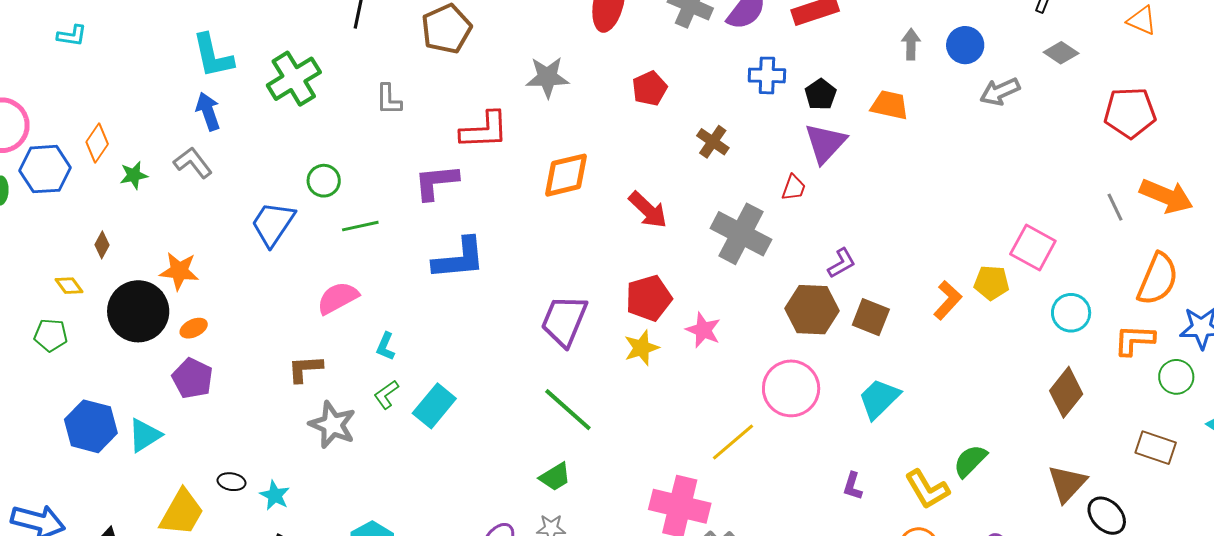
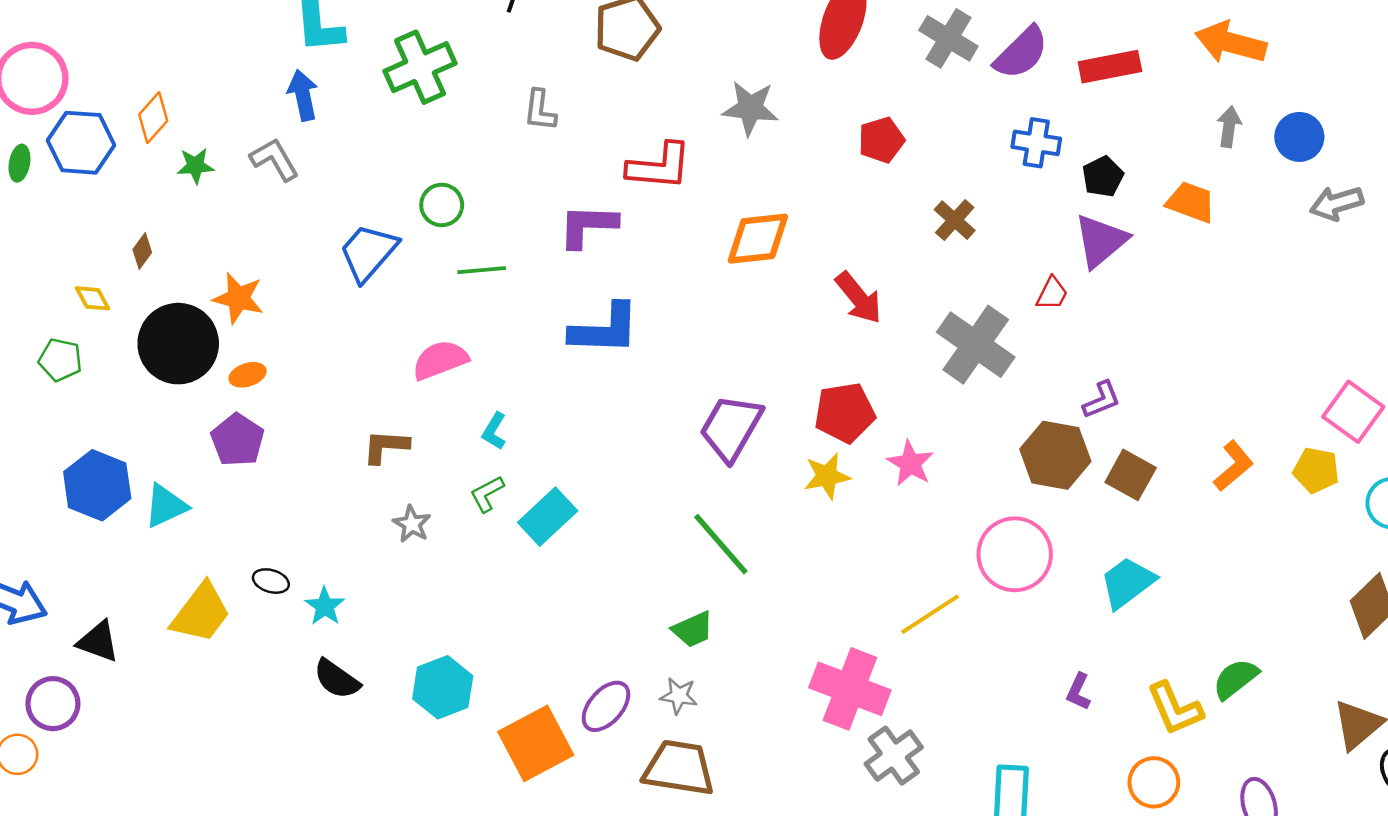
yellow pentagon: (991, 283) -> (1316, 470), moved
gray star: (332, 425) -> (412, 524), size x0.6

